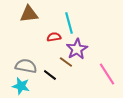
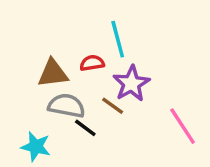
brown triangle: (29, 14) -> (53, 73), moved
gray semicircle: (26, 66) -> (67, 106), moved

